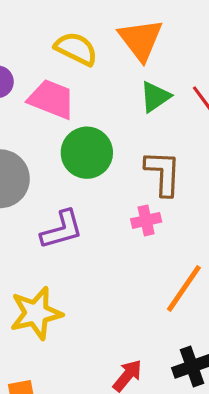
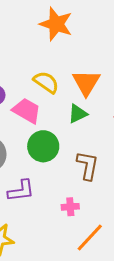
green triangle: (155, 97) -> (78, 114), moved
pink cross: (146, 220) -> (70, 207), moved

